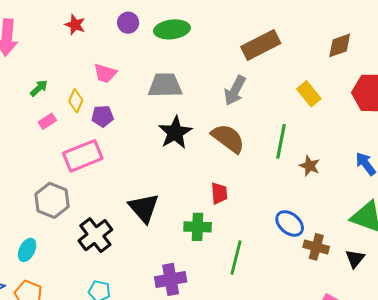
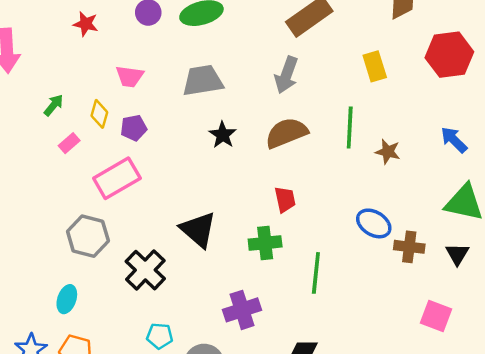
yellow rectangle: (309, 94) -> (375, 66), turned 30
black star: (175, 132) -> (223, 135), size x0.7
brown semicircle: (228, 138) -> (286, 133), turned -51

